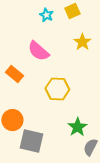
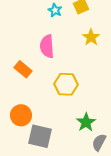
pink semicircle: (38, 51) -> (47, 46), turned 45

